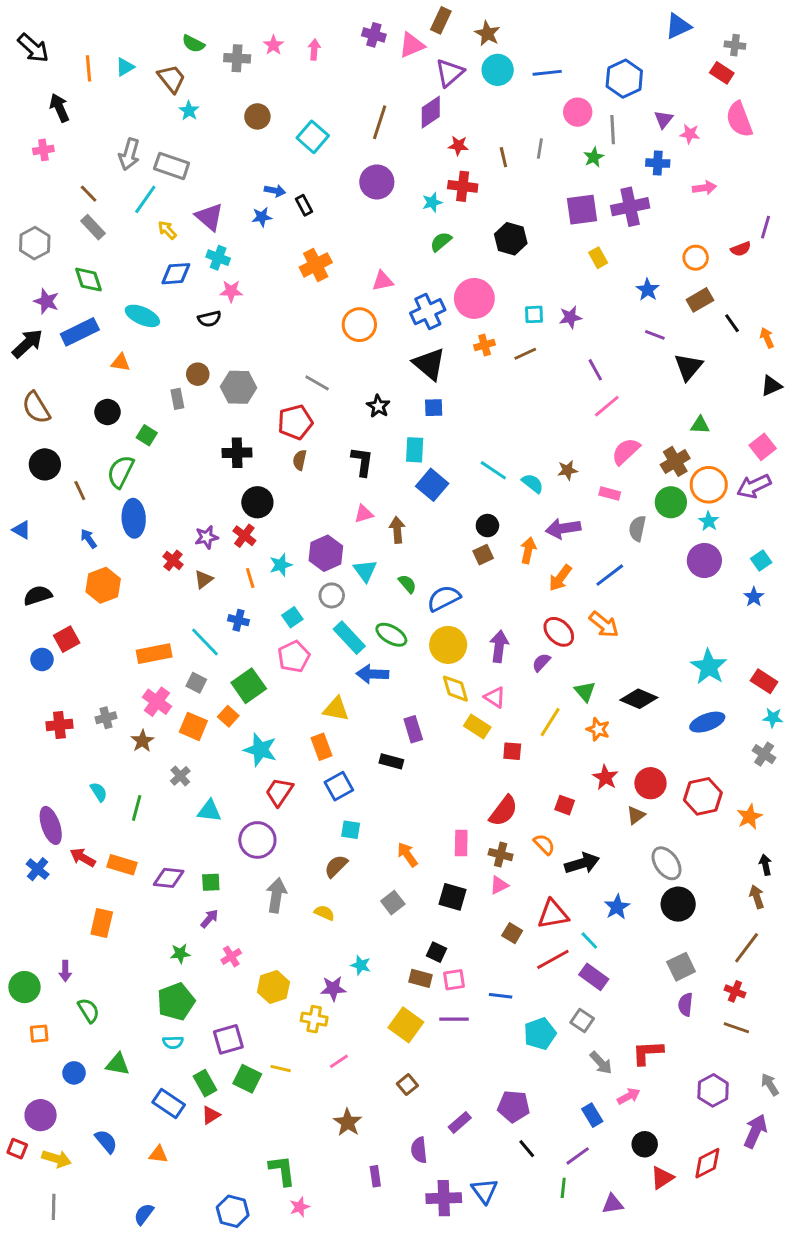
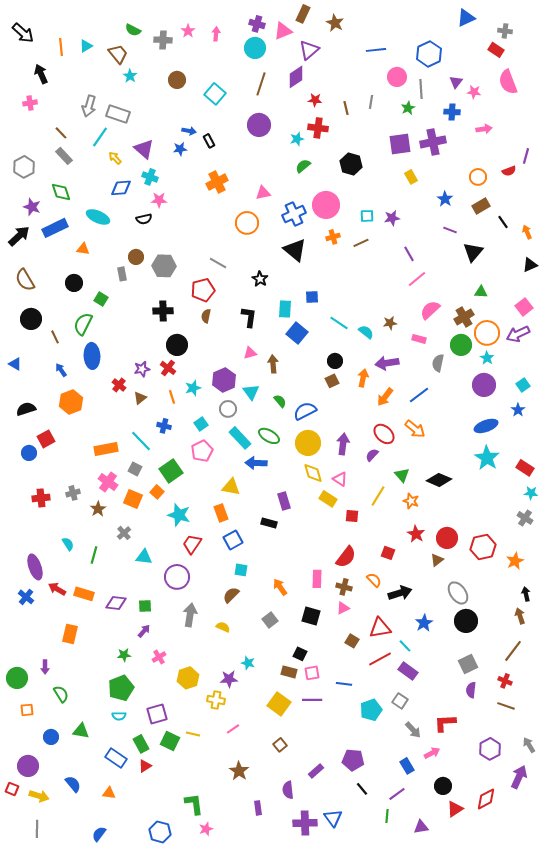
cyan circle: (498, 70) -> (255, 48), moved
blue square: (434, 408) -> (312, 297), moved
blue ellipse: (707, 722) -> (486, 426), moved

